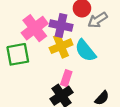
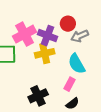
cyan semicircle: (85, 51) -> (77, 64), moved
pink rectangle: (66, 78) -> (69, 84), moved

